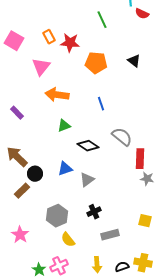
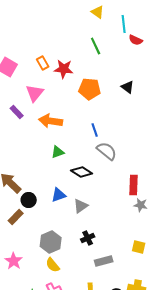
purple rectangle: (17, 113) -> (17, 112), moved
gray semicircle: (122, 137) -> (107, 151), moved
yellow semicircle: (68, 240) -> (53, 265), moved

